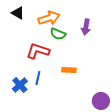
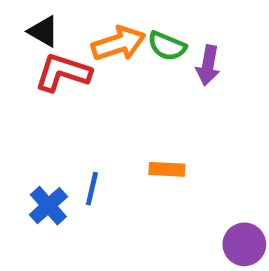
green semicircle: (58, 34) -> (167, 46), moved
red L-shape: (38, 51) -> (63, 73), moved

